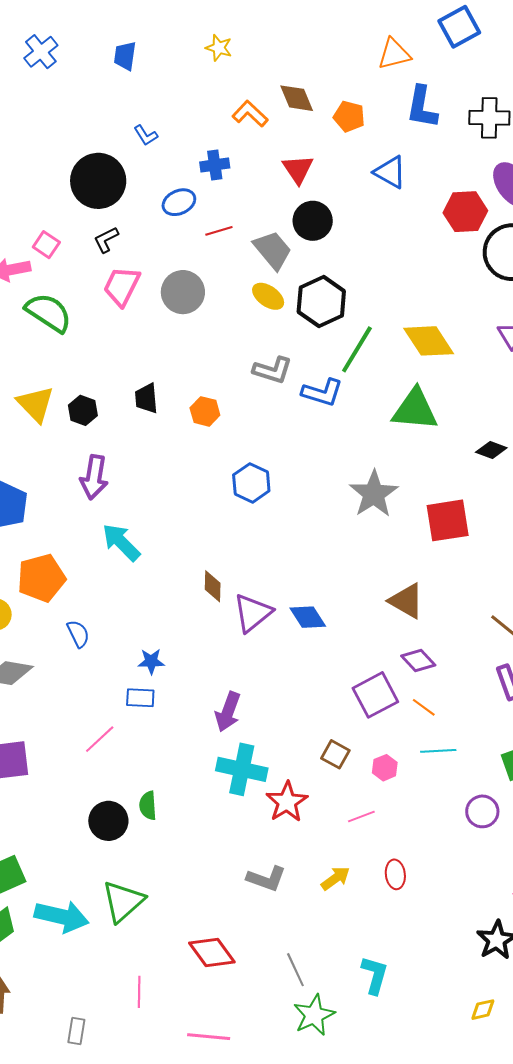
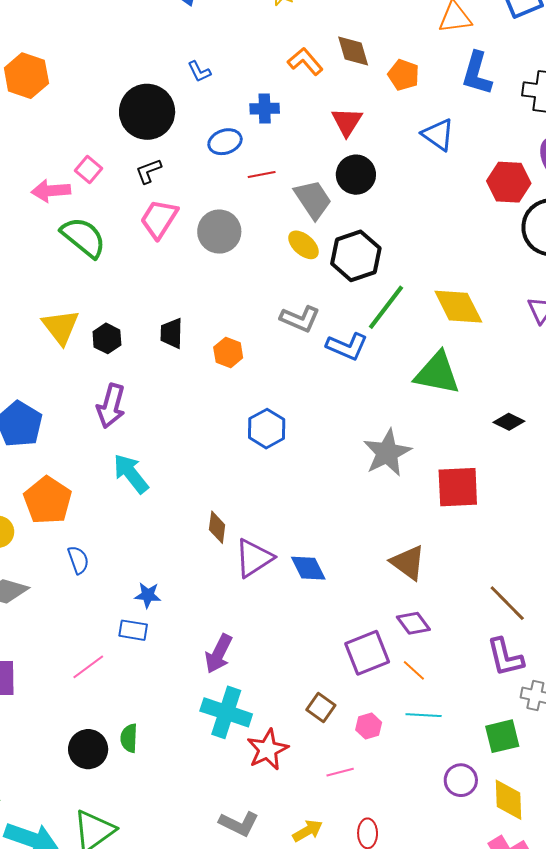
orange pentagon: (41, 578) -> (48, 500), turned -30

